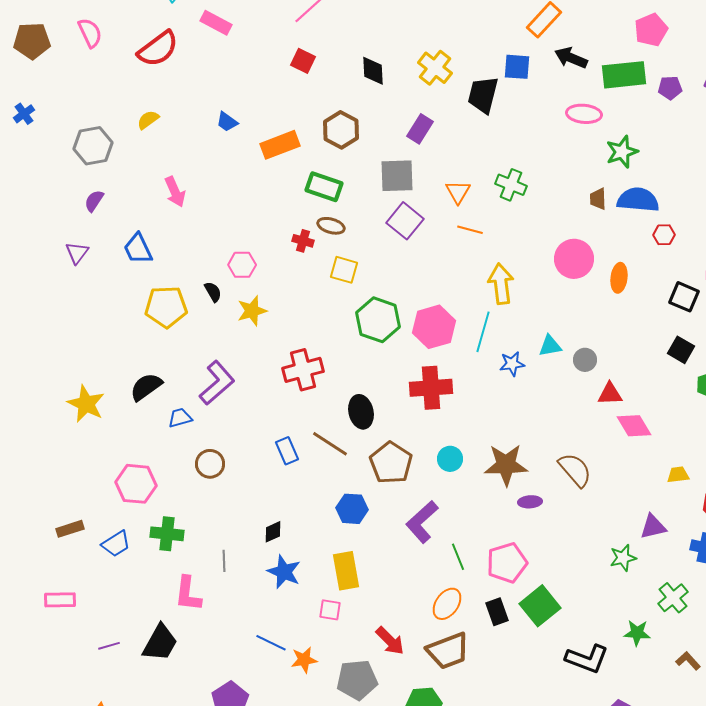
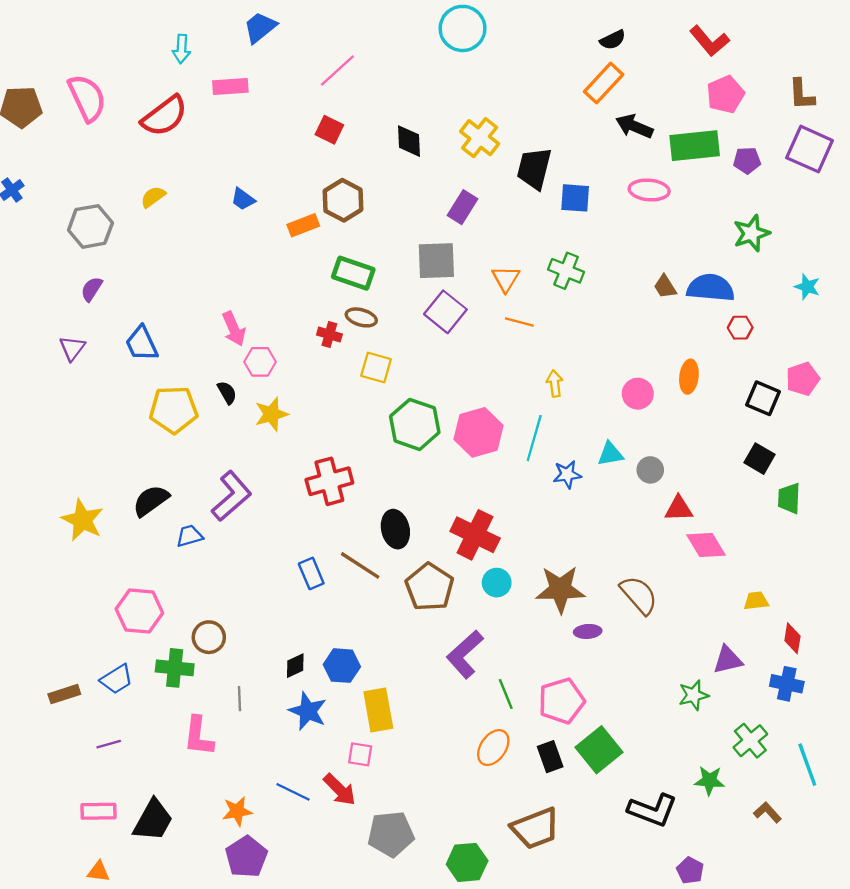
pink rectangle: (216, 23) -> (230, 86), turned -32
pink semicircle: (90, 33) -> (87, 98), size x1.4
blue square: (517, 67) -> (575, 198), moved
brown hexagon: (341, 130) -> (343, 200), moved
orange rectangle: (280, 145) -> (303, 225), size x0.7
green star: (622, 152) -> (752, 233), moved
pink arrow: (175, 192) -> (234, 329), moved
brown trapezoid: (598, 199) -> (665, 287), turned -30
pink circle: (574, 259) -> (638, 394), moved, size x0.7
yellow arrow: (501, 284) -> (555, 383), size x0.6
red cross: (431, 388) -> (475, 535), moved, turned 30
brown circle: (210, 464) -> (209, 637), moved
blue hexagon: (352, 509) -> (342, 666), moved
brown rectangle: (70, 529) -> (64, 694), moved
pink rectangle: (60, 600) -> (98, 811), moved
red arrow: (390, 641) -> (340, 790), moved
black trapezoid: (160, 643) -> (153, 820), moved
purple line: (109, 646) -> (109, 744), moved
brown trapezoid: (448, 651) -> (535, 828), moved
orange star: (304, 660) -> (237, 811), moved

